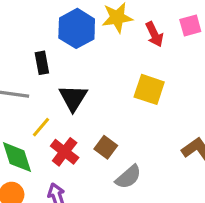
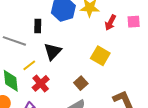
red arrow: (154, 34) -> (110, 23), turned 42
brown square: (106, 147) -> (81, 83), moved

